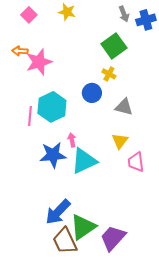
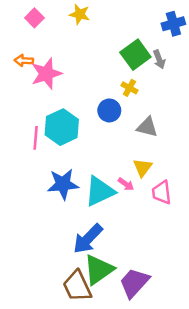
gray arrow: (124, 14) -> (159, 59), moved
pink arrow: (72, 140) -> (126, 184), moved, turned 136
blue arrow: (58, 212) -> (88, 239), moved

